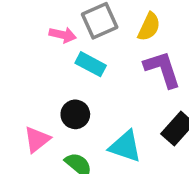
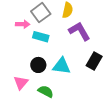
cyan triangle: (125, 146) -> (61, 66), moved

